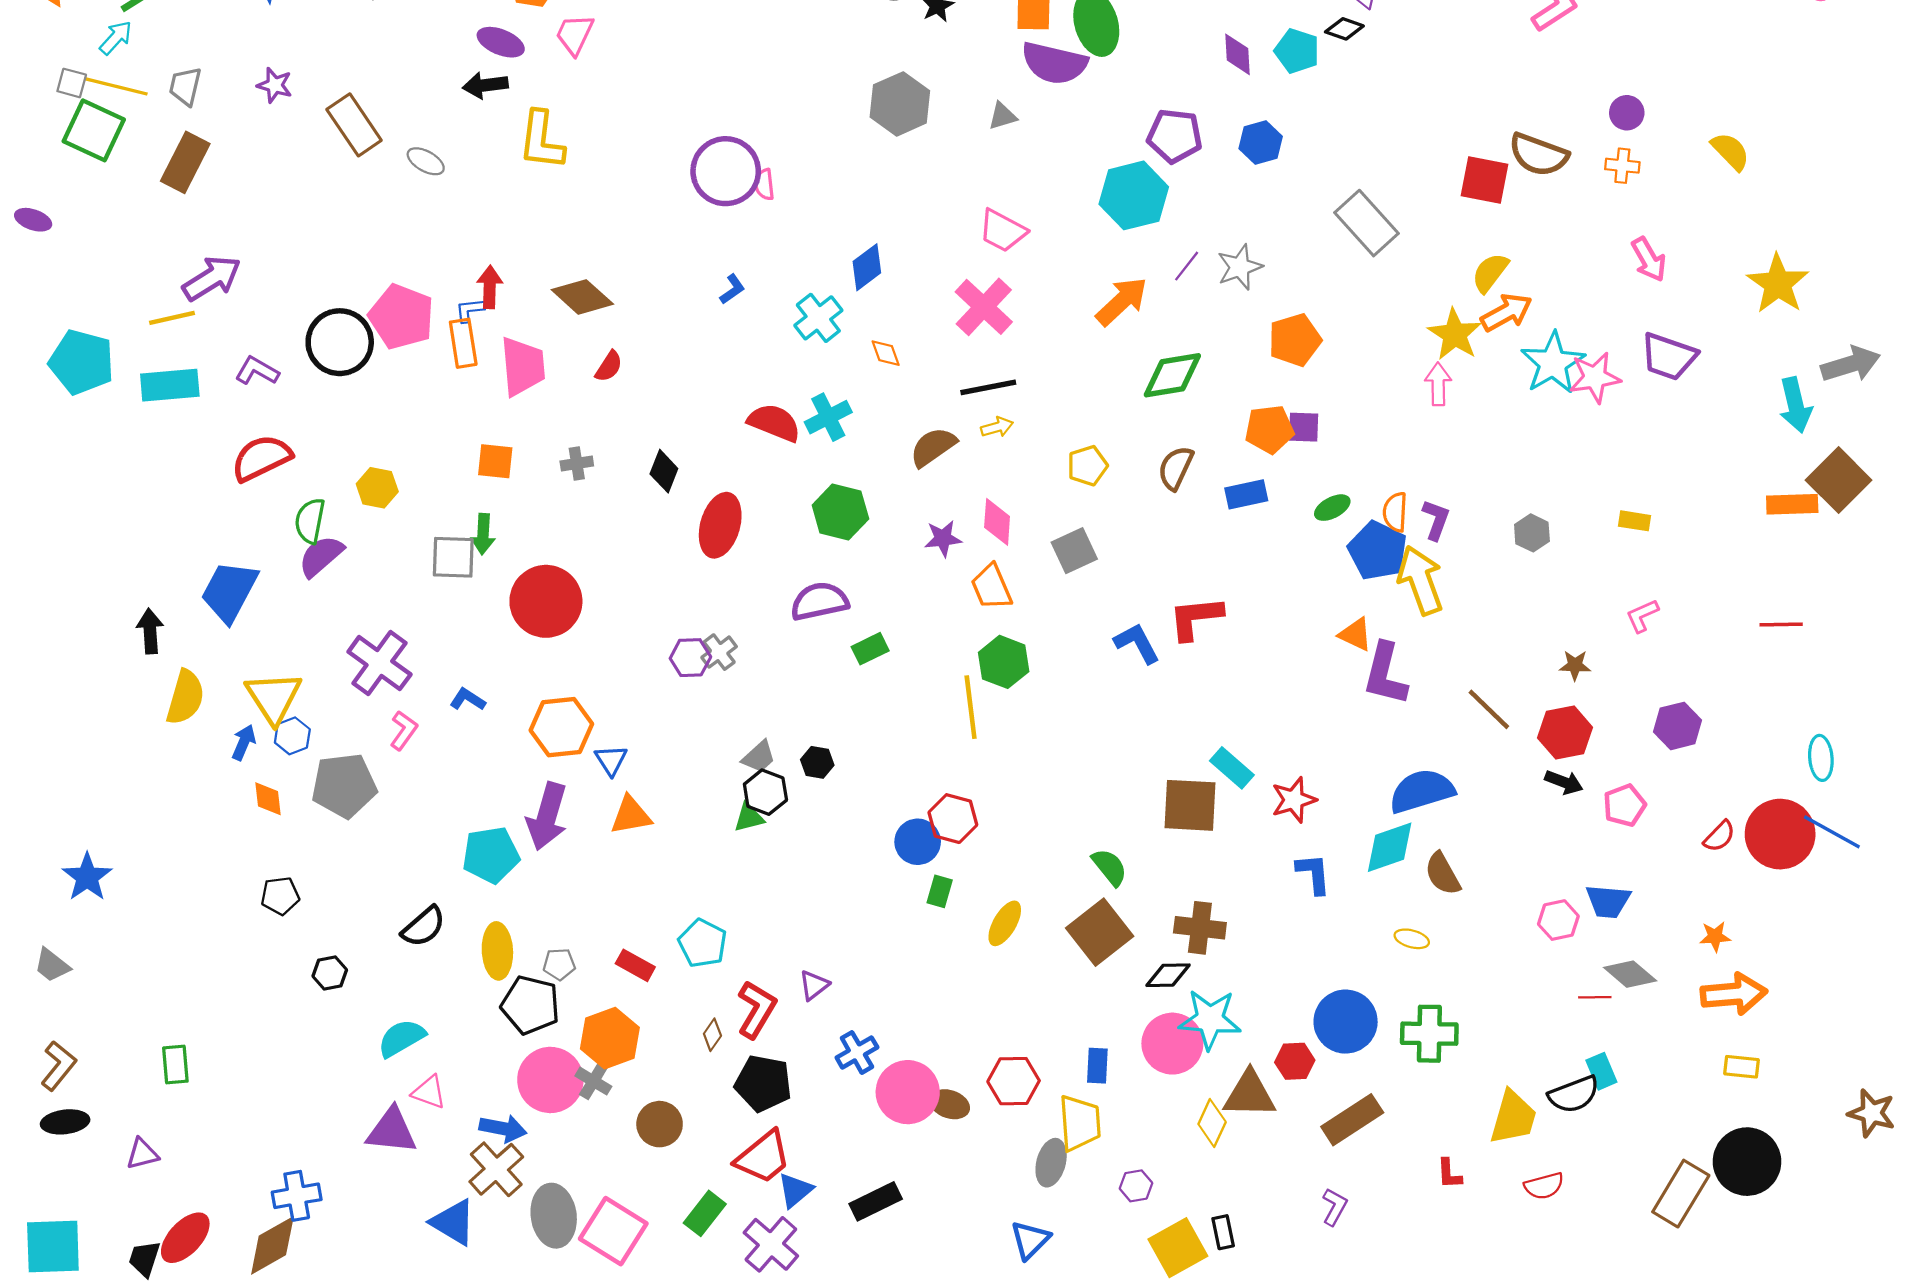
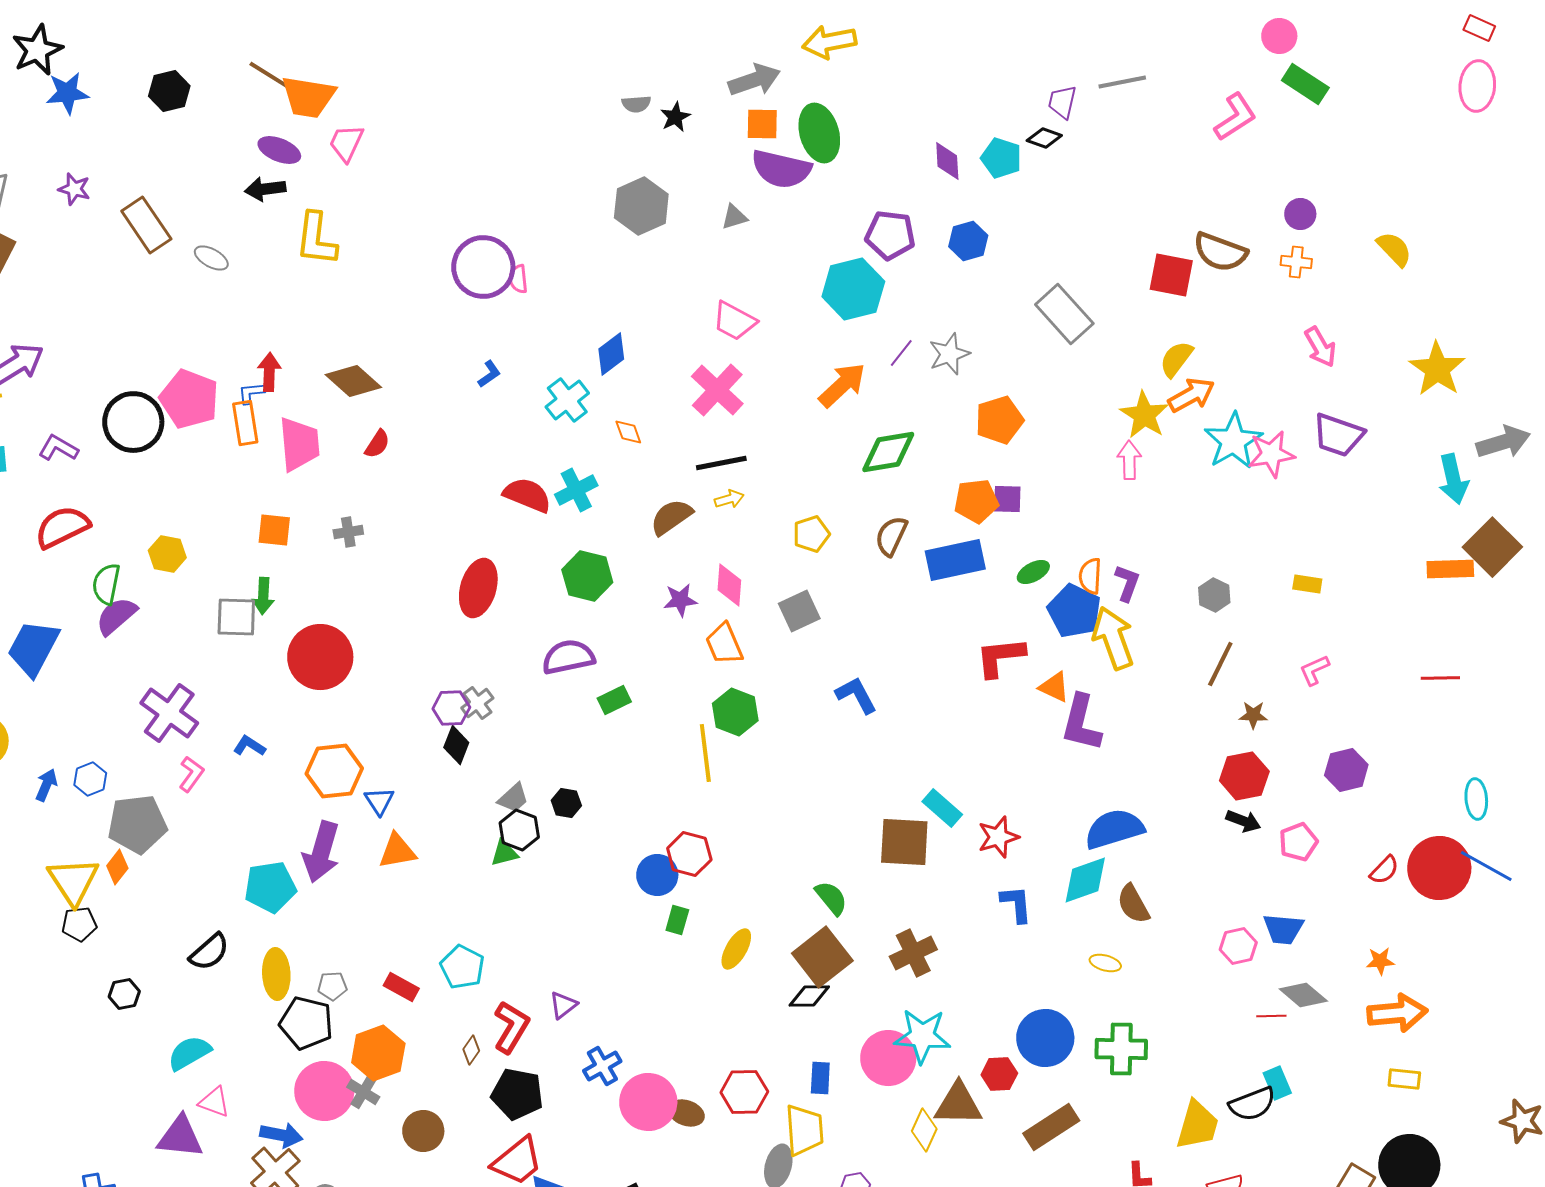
black diamond: (664, 471) -> (456, 745), moved
blue rectangle: (1246, 494) -> (955, 560), size x1.5
red L-shape: (1196, 618) -> (1000, 657), moved
yellow triangle: (274, 697) -> (73, 881), moved
brown line: (1489, 709) -> (1220, 664), moved, turned 72
orange diamond: (268, 799) -> (117, 867), moved, turned 44
brown cross: (1200, 928) -> (913, 953), turned -33
black diamond: (1168, 975) -> (809, 996), moved

